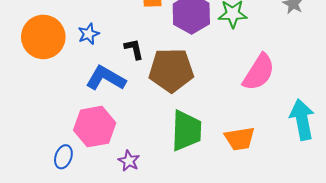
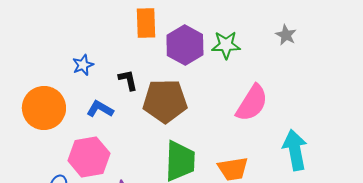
orange circle: (43, 37) -> (44, 108), moved
blue L-shape: (106, 78) -> (100, 109), size x0.7

